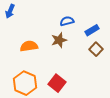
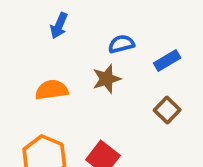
blue arrow: (10, 11) -> (59, 26), moved
brown square: (96, 49) -> (167, 110), moved

